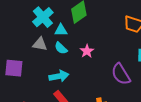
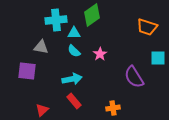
cyan cross: (43, 17) -> (56, 20), turned 35
gray triangle: (40, 44) -> (41, 47), moved

